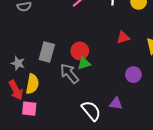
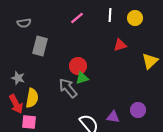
red triangle: (123, 37) -> (120, 45), moved
gray rectangle: (47, 52) -> (40, 46), moved
purple circle: (133, 75) -> (138, 110), moved

